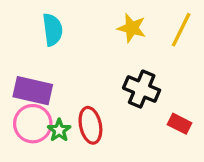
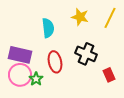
cyan semicircle: (53, 30) -> (48, 28), moved
red rectangle: (179, 124) -> (109, 75), turned 40
red ellipse: (90, 125) -> (55, 62), moved

